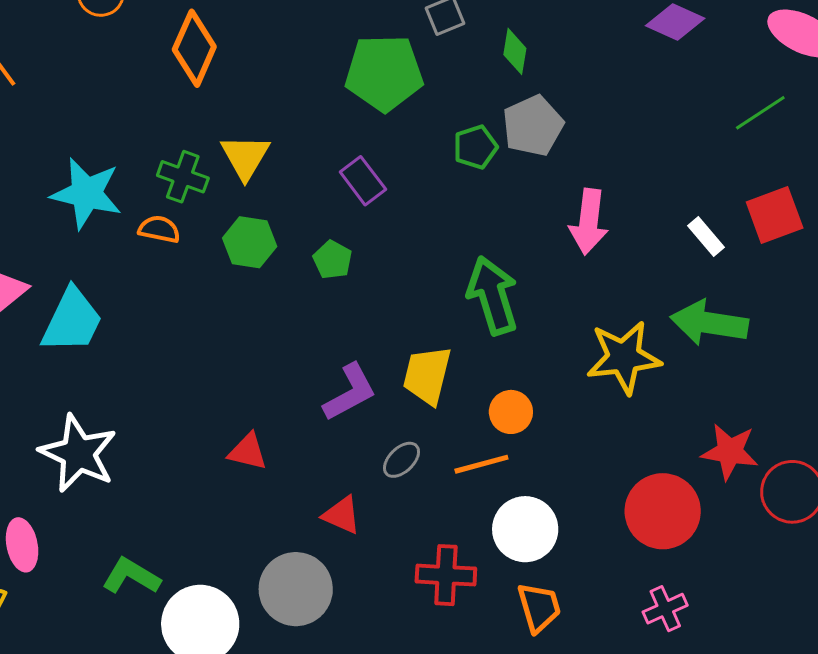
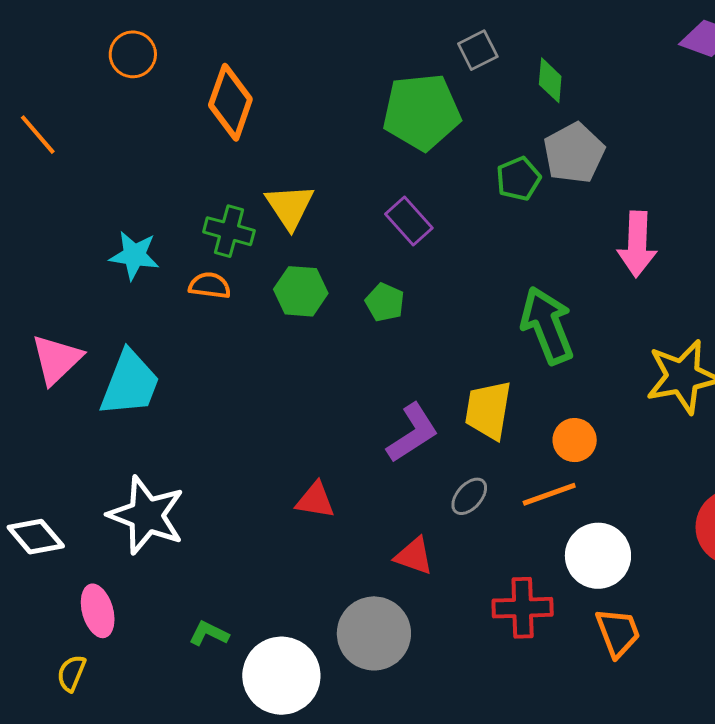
cyan star: (86, 193) -> (134, 255), size x0.7
green L-shape: (131, 576) -> (209, 633), size x0.7

